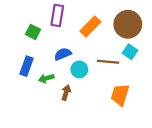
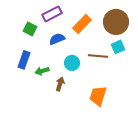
purple rectangle: (57, 15) -> (52, 14), turned 54
cyan square: (130, 52) -> (118, 47), turned 32
blue semicircle: (63, 54) -> (57, 39), moved
orange trapezoid: (120, 95) -> (98, 96), moved

